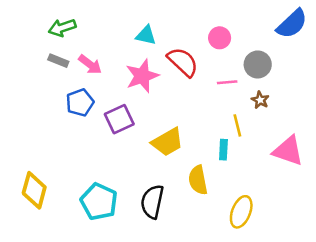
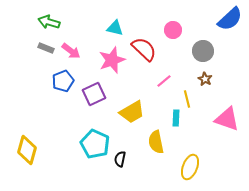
green arrow: (62, 28) -> (49, 22), turned 35
pink line: (227, 82) -> (164, 81), moved, turned -35
cyan pentagon: (99, 202) -> (95, 144), moved
black semicircle: (152, 202) -> (120, 159), size x0.6

